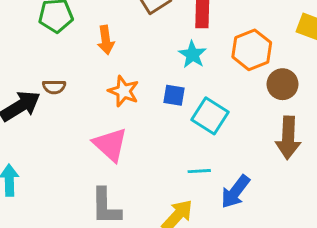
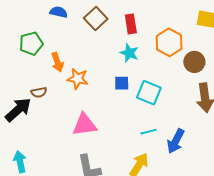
orange arrow: (106, 40) -> (57, 62), moved
orange star: (124, 91) -> (78, 79), moved
pink triangle: (110, 144) -> (84, 125), turned -40

